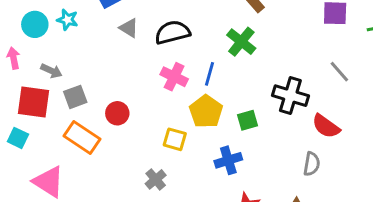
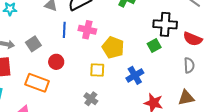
blue line: (210, 74) -> (64, 30), moved
gray square: (75, 97) -> (33, 44), moved
green square: (247, 120) -> (154, 46), moved

